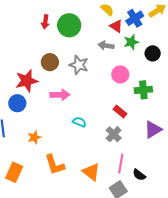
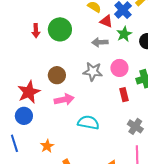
brown circle: (50, 62) -> (57, 75), moved
gray star: (79, 65) -> (93, 72), moved
red rectangle: (120, 112) -> (124, 95), moved, turned 48
cyan semicircle: (79, 122) -> (88, 123), size x1.5
gray cross: (114, 134) -> (135, 126), moved

